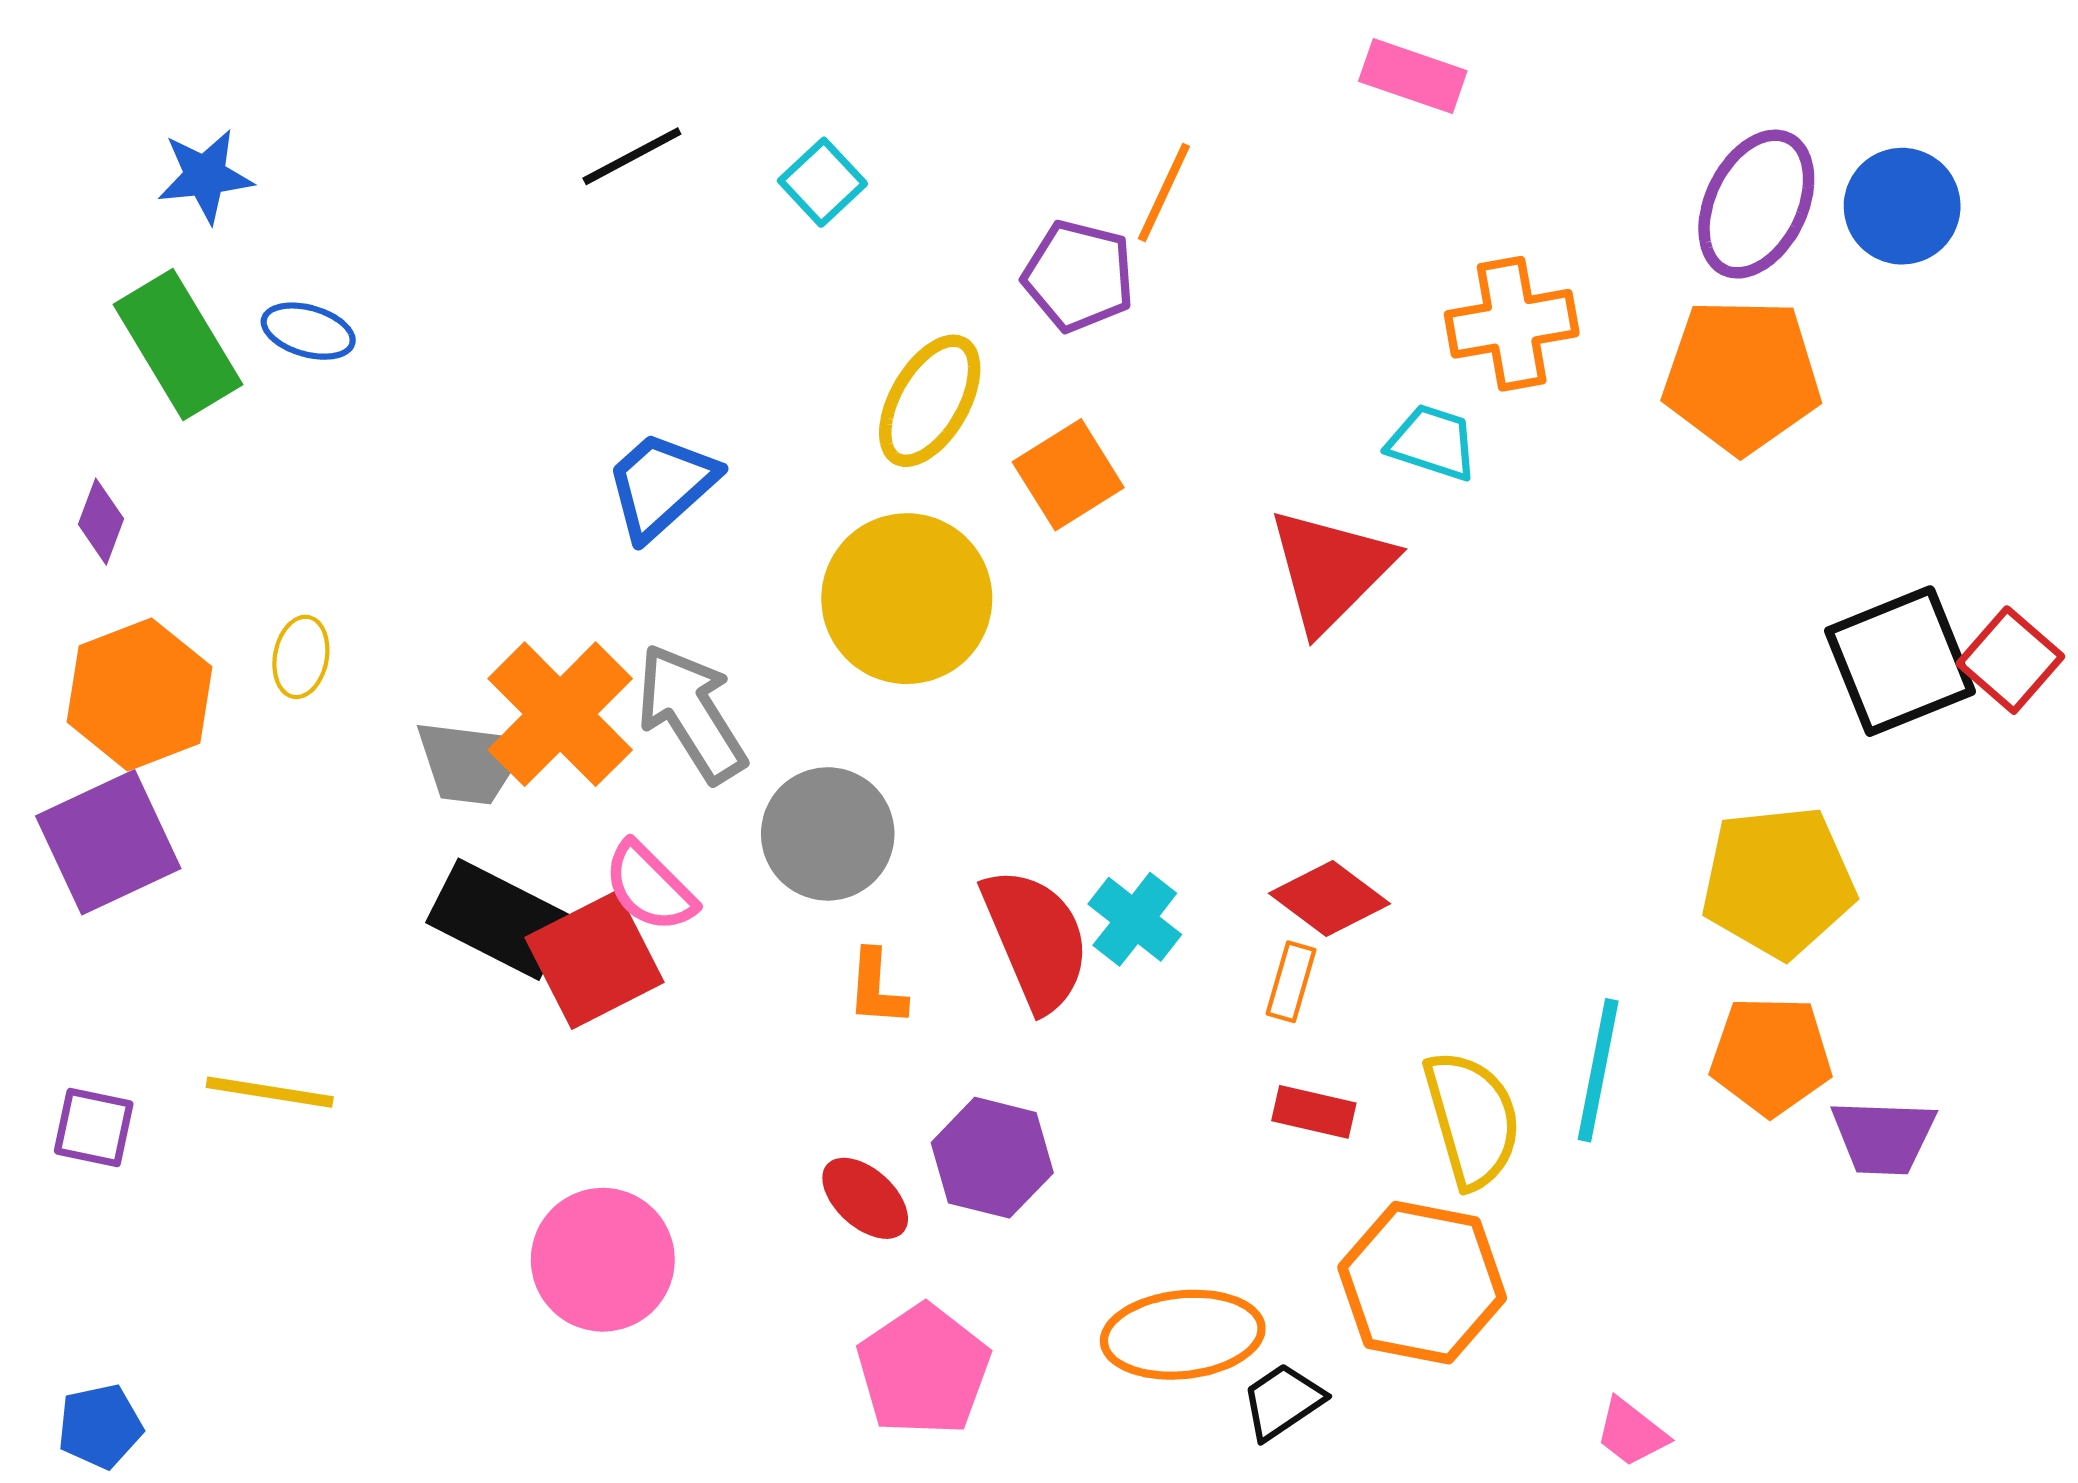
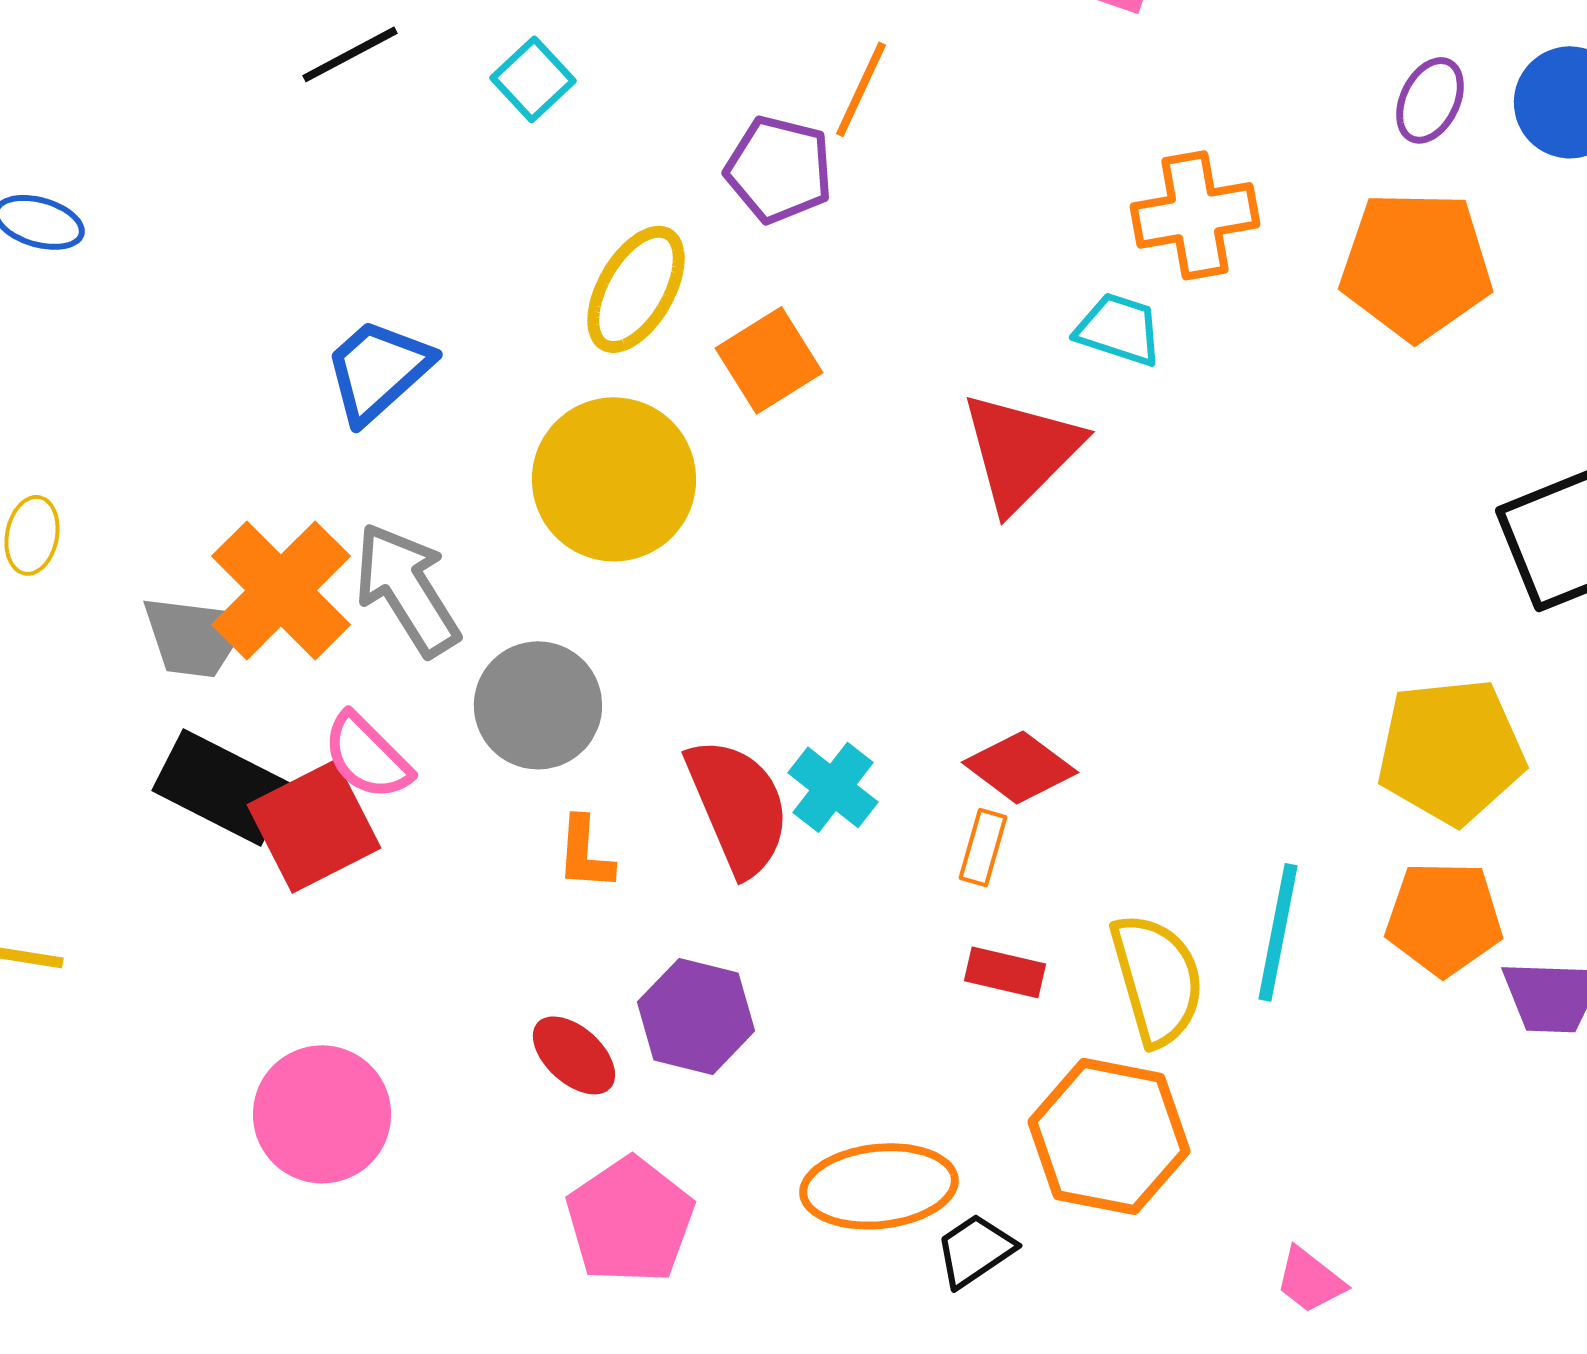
purple ellipse: (1756, 204) -> (1430, 100), size x0.6

